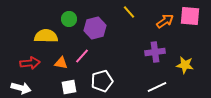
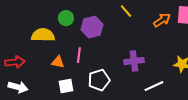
purple cross: (155, 52) -> (134, 61), moved
pink line: (82, 56) -> (79, 55), turned -35
red arrow: (30, 63) -> (15, 62), moved

